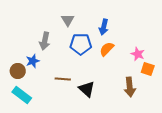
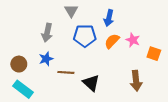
pink star: (138, 54) -> (133, 40), moved
blue star: (33, 61) -> (46, 59), moved
orange square: (148, 69) -> (154, 54), moved

